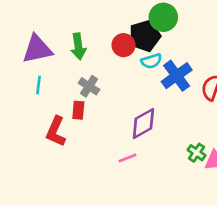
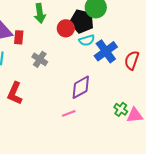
black pentagon: (145, 36) -> (82, 21), turned 30
green arrow: (78, 46) -> (40, 13), moved
red rectangle: (78, 110) -> (19, 37), moved

